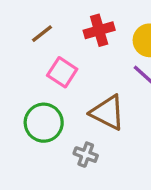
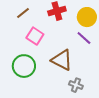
gray cross: (86, 155) -> (76, 85), moved

